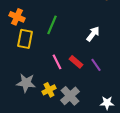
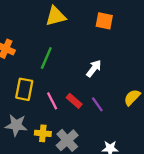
yellow rectangle: (25, 39) -> (24, 89), moved
yellow cross: (49, 90) -> (43, 133), turned 32

